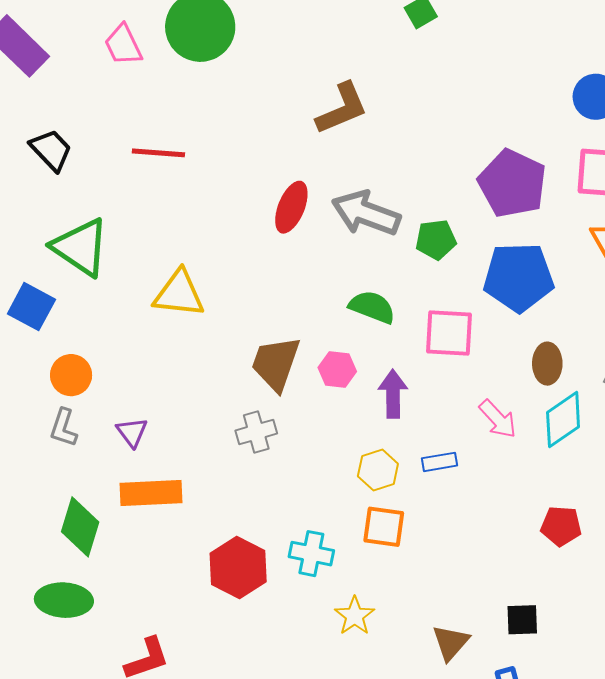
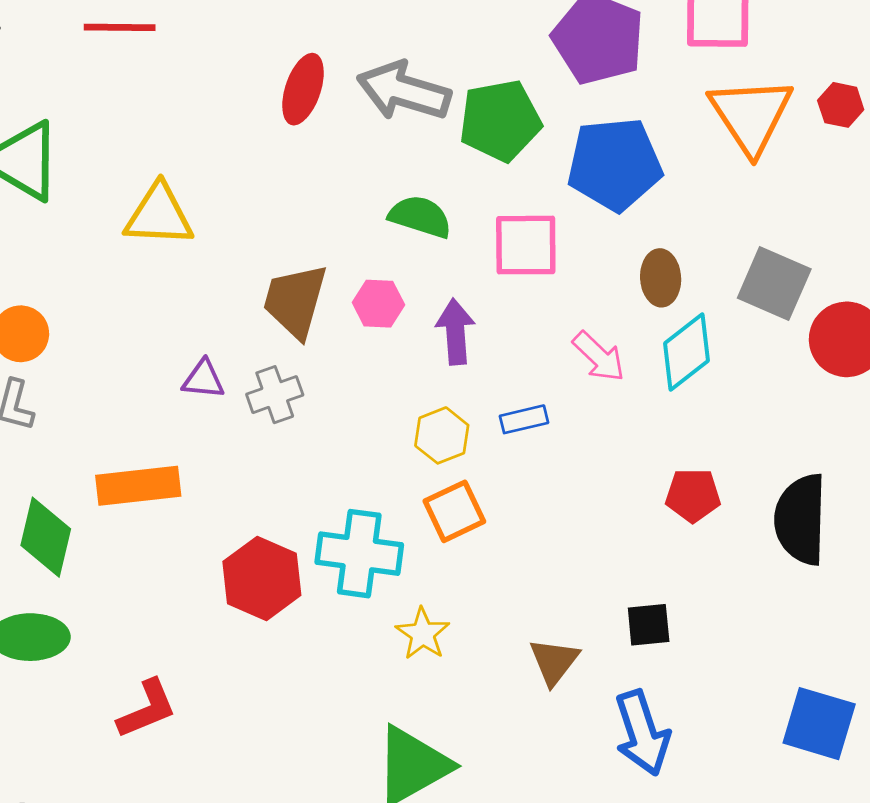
green pentagon: (436, 240) -> (500, 121), size x1.5
purple triangle: (132, 432) -> (203, 379), moved, turned -44
orange square: (384, 527) -> (454, 511), turned -30
cyan cross: (311, 554) -> (359, 554), size x1.4

